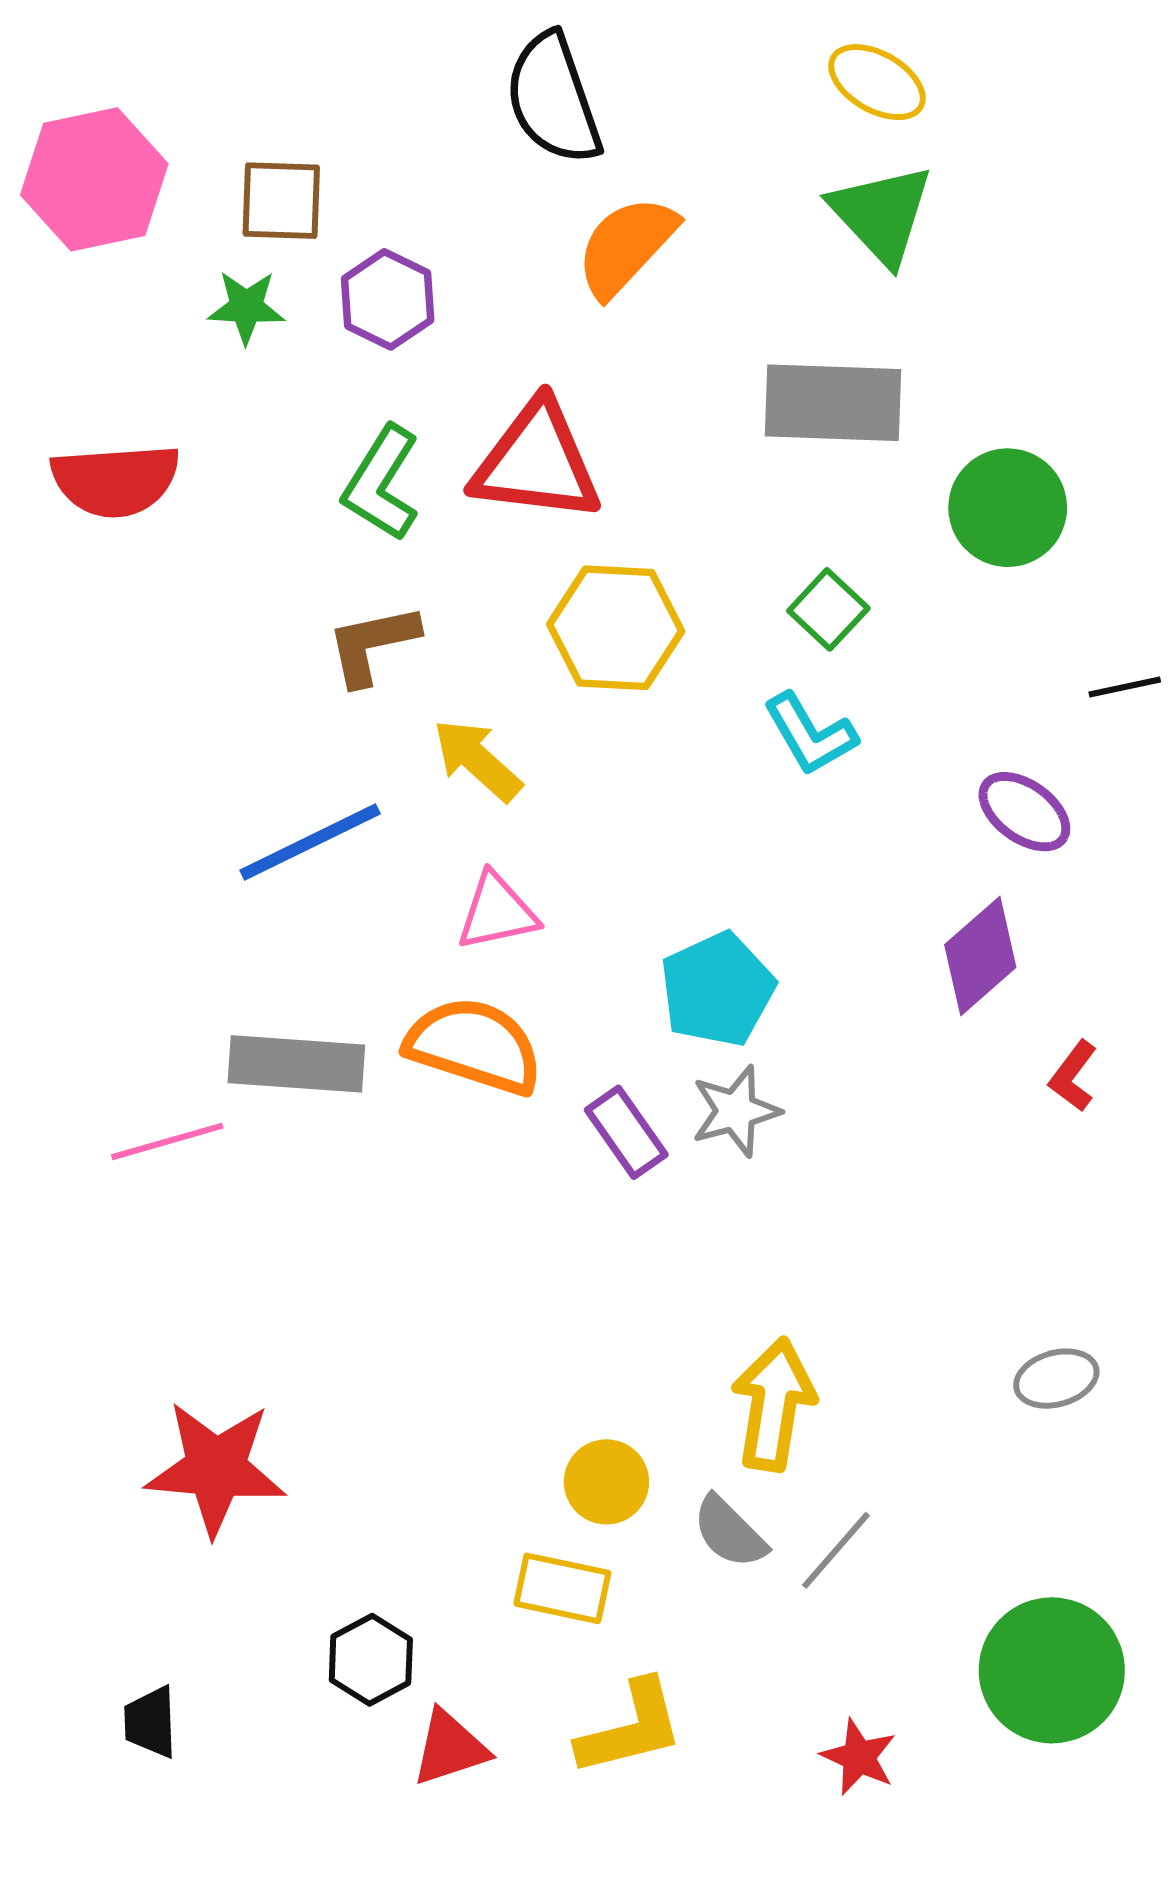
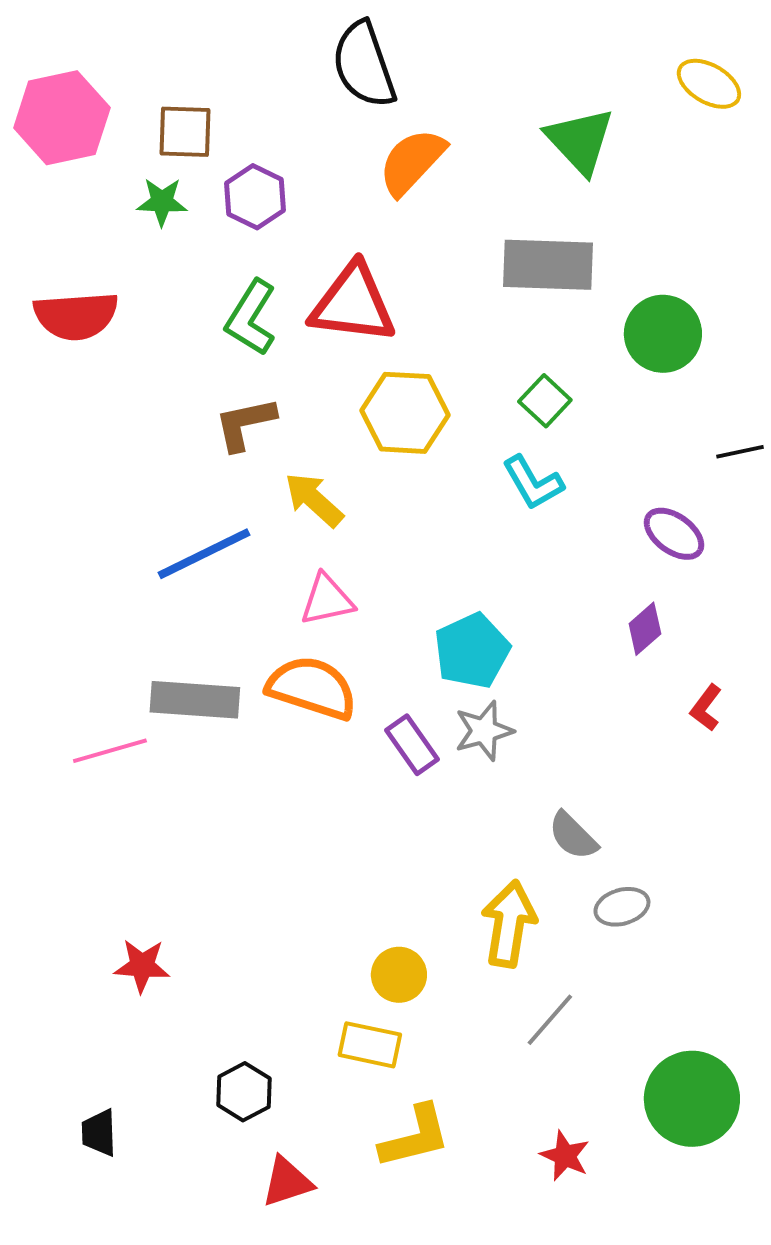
yellow ellipse: (877, 82) -> (709, 84), moved
purple diamond: (980, 956) -> (645, 629), size x0.7
gray ellipse: (1056, 1379) -> (622, 907), moved
red star: (216, 1468) -> (142, 966), size x0.6
gray semicircle: (730, 1532) -> (573, 836), moved
red triangle: (450, 1748) -> (287, 1182), moved

